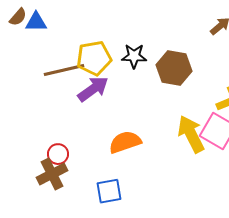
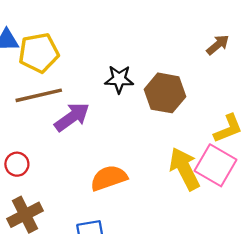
yellow pentagon: (94, 58) -> (39, 53), moved
red circle: (58, 154) -> (17, 164), moved

